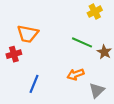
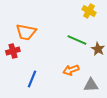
yellow cross: (95, 12) -> (89, 11), turned -32
gray triangle: (97, 90) -> (91, 85), turned 42

